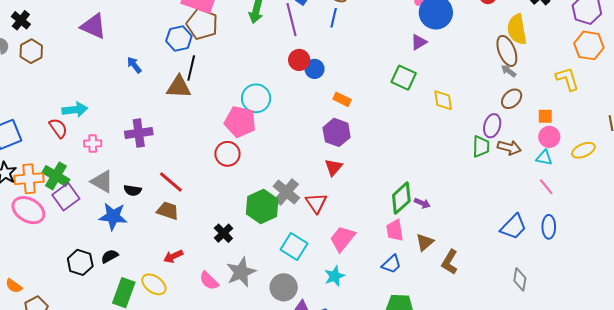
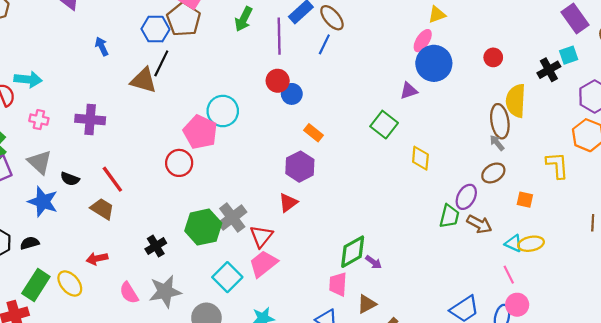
pink circle: (549, 137) -> (517, 305), moved
yellow ellipse: (583, 150) -> (531, 244), moved
pink trapezoid: (342, 239) -> (263, 264), moved

